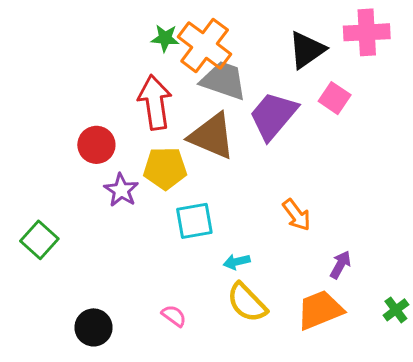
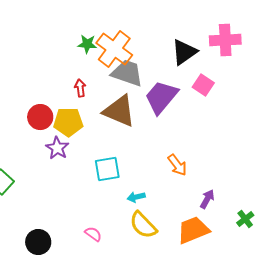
red arrow: (155, 102) -> (80, 88), size x0.5
yellow pentagon: (165, 168) -> (68, 122), moved
green cross: (396, 310) -> (245, 219), moved

